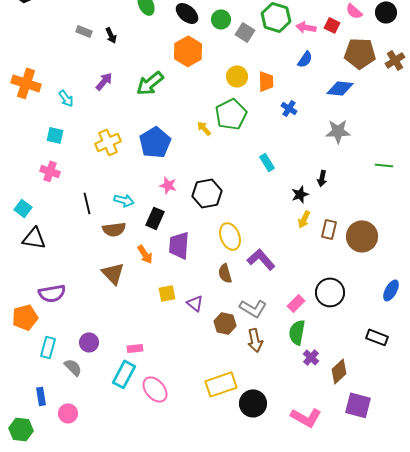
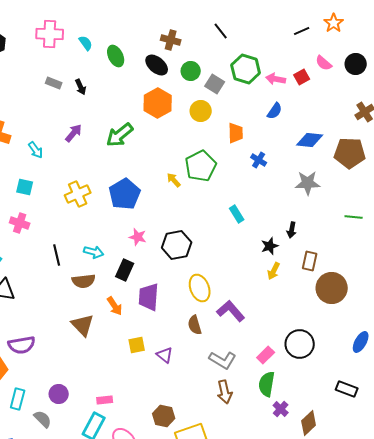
red square: (332, 25) -> (302, 77), turned 35
brown pentagon: (360, 53) -> (350, 153), moved
yellow circle: (237, 76) -> (201, 111), moved
brown rectangle: (329, 229) -> (310, 261), moved
brown hexagon: (225, 323) -> (164, 416), moved

